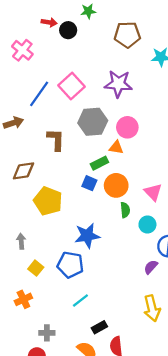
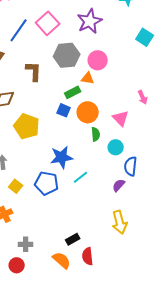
purple star: (118, 84) -> (90, 21), turned -30
cyan line: (80, 300) -> (81, 177), moved

